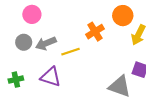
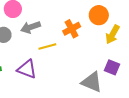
gray arrow: (46, 43) -> (31, 27), moved

